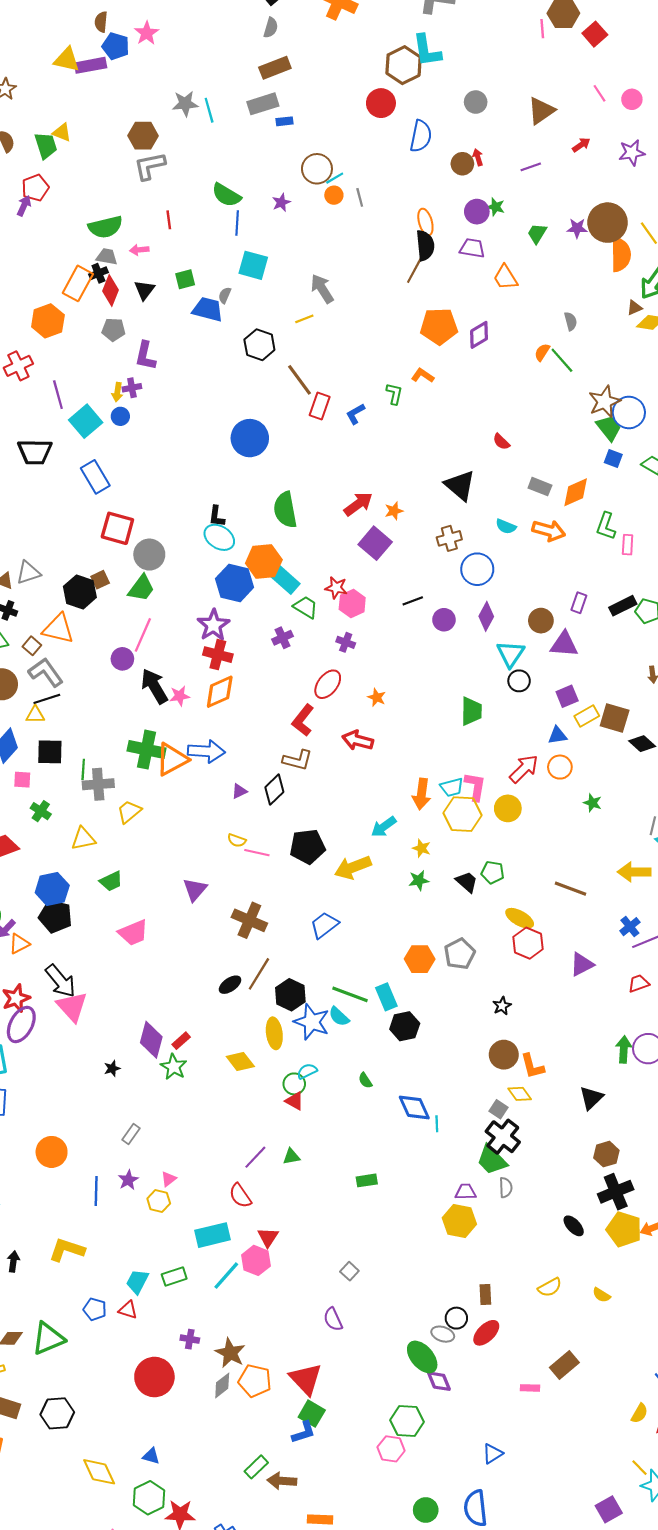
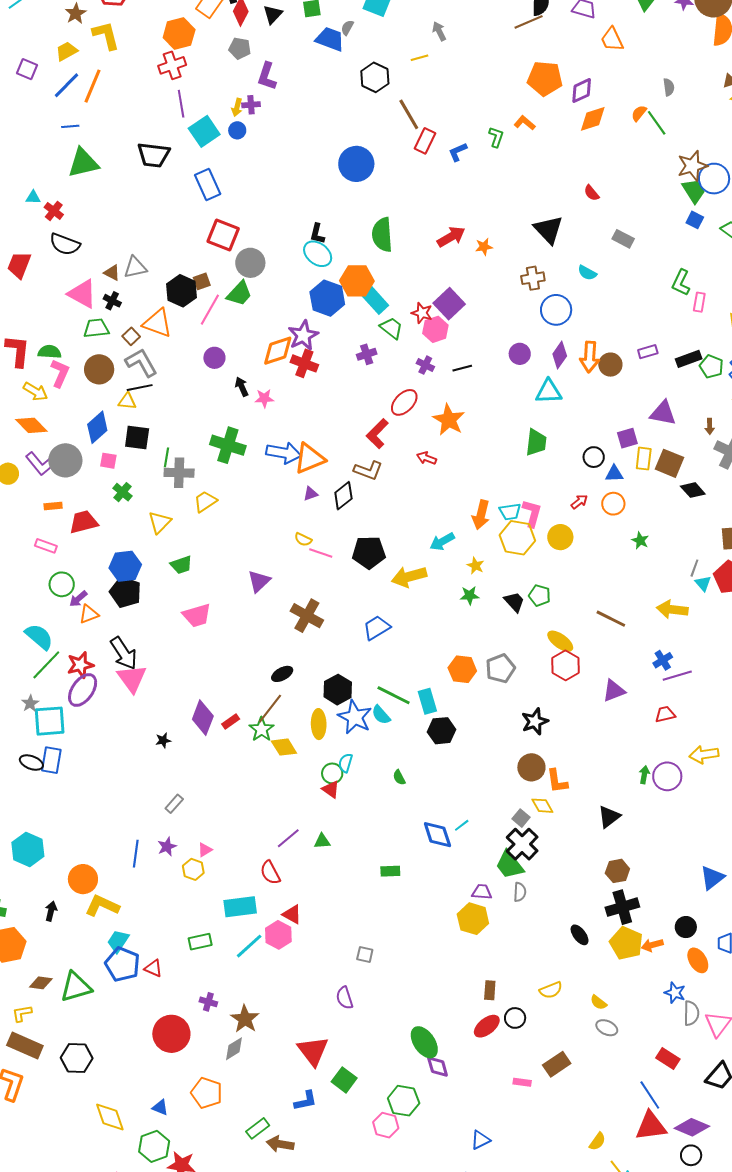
brown line: (415, 269) -> (529, 22), turned 32
gray arrow: (322, 289) -> (439, 31), size x0.7
red cross: (18, 366) -> (172, 65), moved
orange diamond: (576, 492) -> (593, 119), moved
orange arrow: (549, 531) -> (590, 357), moved, turned 72
purple square: (375, 543) -> (449, 304), moved
black line: (413, 601) -> (462, 368), moved
purple rectangle: (579, 603) -> (648, 352), turned 48
pink line: (143, 635) -> (210, 310), moved
purple triangle: (564, 644) -> (663, 413), moved
cyan triangle: (511, 654) -> (549, 392), moved, turned 48
black circle: (519, 681) -> (594, 457), moved
black arrow: (154, 686) -> (242, 387), size x0.6
orange diamond: (220, 692) -> (278, 351), moved
orange star: (377, 697) -> (449, 420), size x1.8
yellow rectangle: (587, 716) -> (644, 459), turned -60
red arrow: (358, 740) -> (427, 458), size x0.7
orange triangle: (172, 759) -> (310, 459), moved
red arrow: (524, 769) -> (579, 502), size x0.6
yellow triangle: (83, 839) -> (160, 522), turned -40
brown line: (259, 974) -> (270, 709), moved
black star: (502, 1006) -> (535, 721), size x1.5
green arrow: (624, 1049) -> (644, 775), size x0.7
green star: (174, 1067) -> (261, 729), moved
cyan semicircle: (307, 1071) -> (346, 763), turned -54
blue diamond: (414, 1107) -> (437, 835), moved
cyan line: (437, 1124) -> (462, 825), turned 49
orange circle: (52, 1152) -> (83, 879), moved
red triangle: (268, 1237) -> (292, 914), turned -40
gray square: (349, 1271) -> (365, 954), turned -36
cyan trapezoid: (137, 1281) -> (118, 941), moved
blue pentagon: (95, 1309) -> (122, 964), size x1.6
black circle: (456, 1318) -> (515, 1018), moved
gray ellipse: (443, 1334) -> (607, 1028), moved
orange pentagon: (255, 1381) -> (207, 1093), moved
yellow semicircle: (640, 1413) -> (597, 1141), moved
green square: (312, 1414) -> (344, 1080), moved

